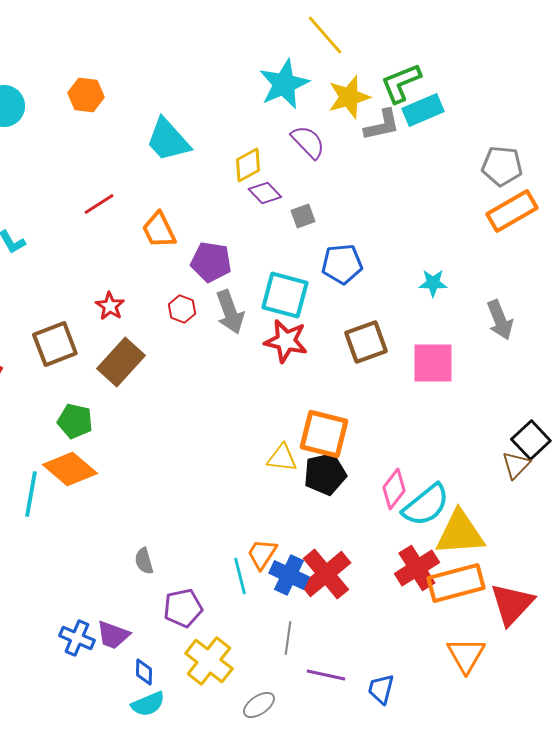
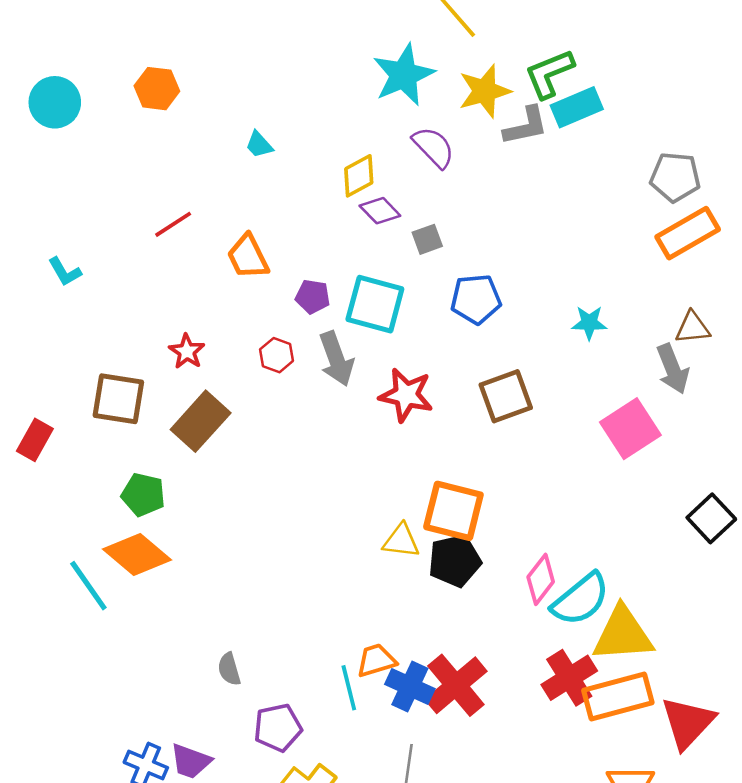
cyan trapezoid: (168, 140) -> (259, 145), size x0.5
purple pentagon: (211, 262) -> (313, 297), size x0.7
cyan square: (285, 295) -> (375, 304), moved
brown square: (55, 344) -> (118, 399), turned 30
pink square: (433, 363) -> (630, 429), moved, turned -33
brown triangle: (516, 465) -> (693, 328), moved, turned 40
cyan line: (31, 494) -> (88, 586), turned -45
orange trapezoid: (262, 554) -> (376, 660), turned 40

